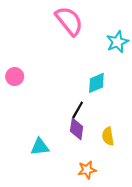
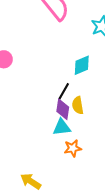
yellow semicircle: (108, 136) -> (78, 105), moved
cyan triangle: (40, 147) -> (62, 127), moved

